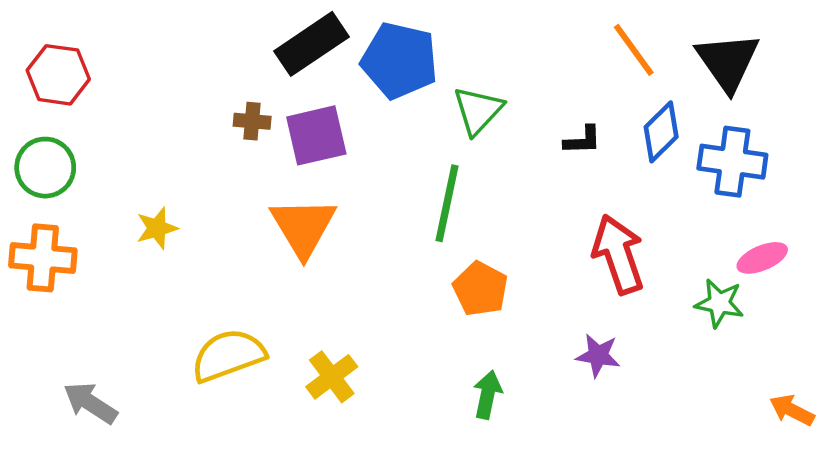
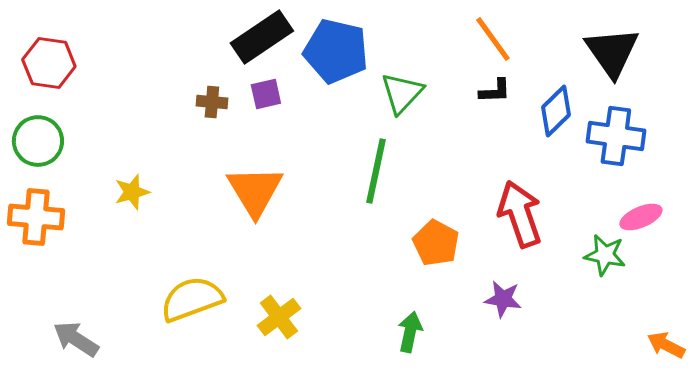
orange line: (634, 50) -> (493, 39), moved
purple square: (316, 135) -> (266, 94), moved, size x0.6
black L-shape: (583, 140) -> (495, 91), moved
orange pentagon: (480, 289) -> (436, 243), moved

